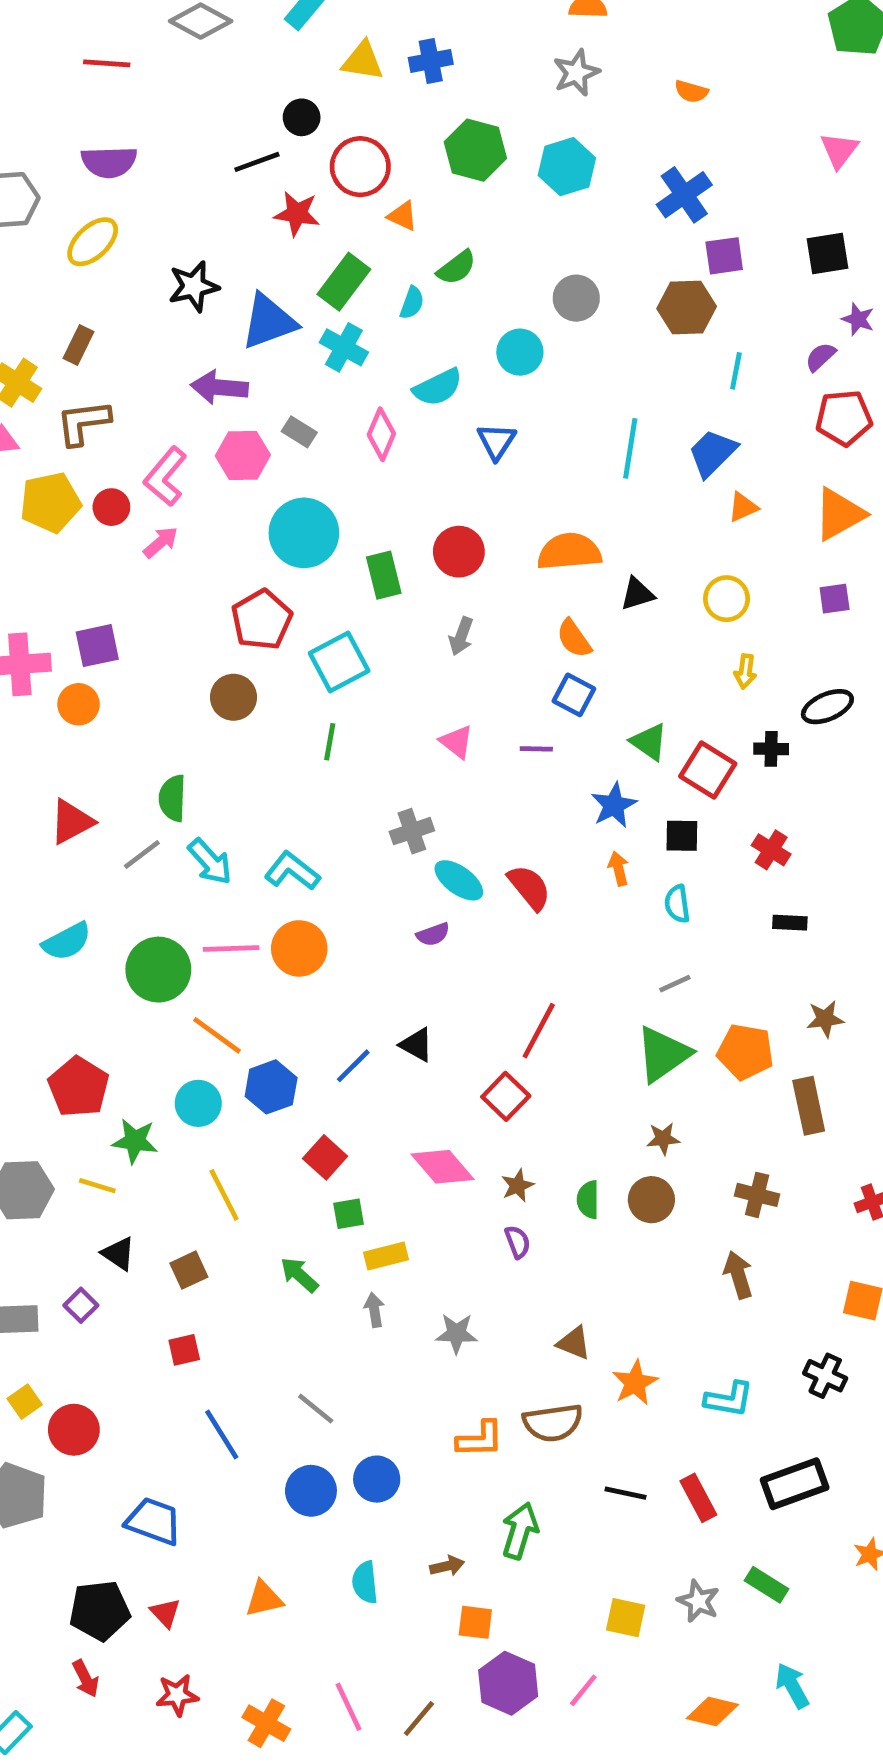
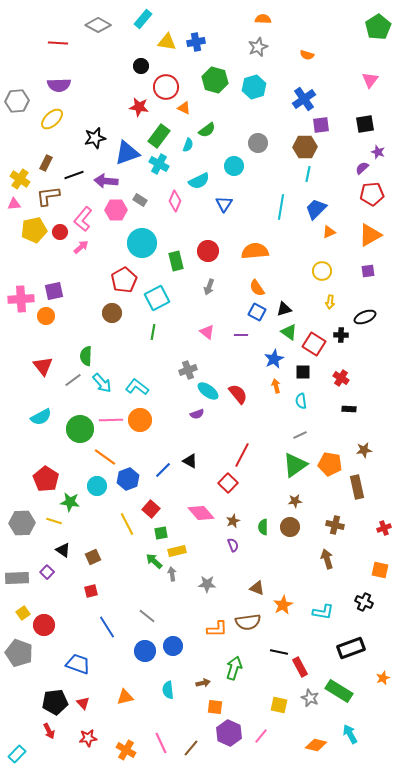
black line: (257, 162) -> (74, 175), moved
cyan line: (736, 371) -> (308, 174), moved
black triangle: (637, 594) -> (284, 309), moved
red triangle: (71, 822) -> (43, 366), turned -40
yellow line: (224, 1195) -> (127, 524), moved
green arrow: (299, 1275) -> (154, 561), moved
red rectangle: (698, 1498) -> (300, 667), moved
green rectangle: (766, 1585) -> (339, 691), size x1.5

